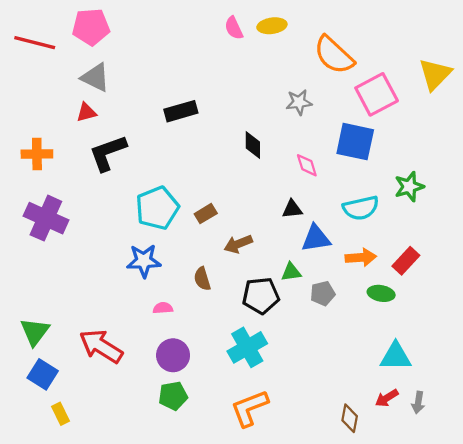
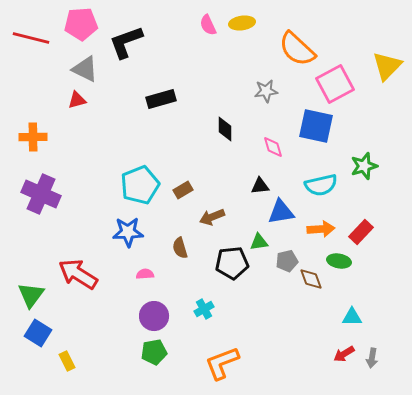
black L-shape: (108, 153) -> (126, 42), moved
red arrow: (101, 346) -> (78, 274), moved
cyan cross: (247, 347) -> (204, 309), moved, size x0.6
cyan triangle: (396, 356) -> (352, 317), size x0.7
yellow rectangle: (61, 414) -> (67, 361), moved
brown diamond: (350, 418) -> (311, 279), moved, turned -30

